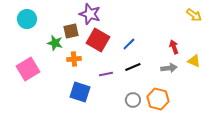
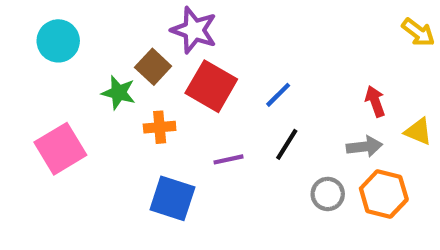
brown square: (71, 31) -> (153, 67), turned -35
black line: (133, 67) -> (287, 144), turned -35
orange hexagon: (158, 99) -> (384, 194), moved
gray circle: (133, 100) -> (328, 194), moved

